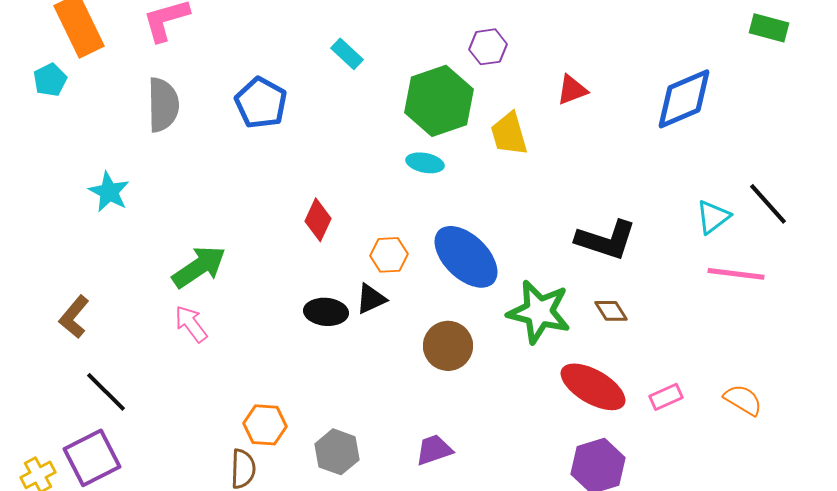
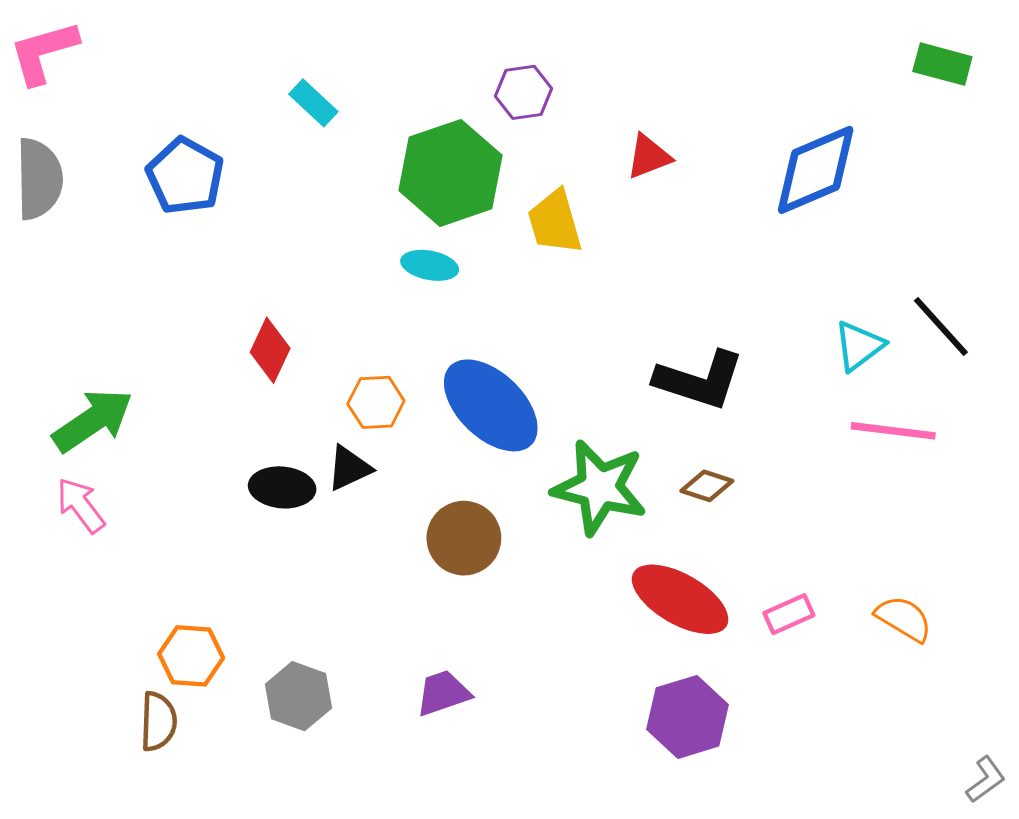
brown diamond: (611, 311) -> (707, 486), turned -40

